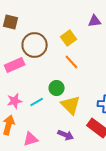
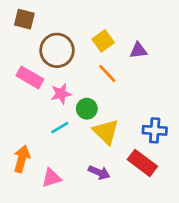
purple triangle: (95, 21) -> (138, 50), moved
pink rectangle: (15, 65) -> (30, 77), turned 54
pink star: (15, 101) -> (61, 94), moved

